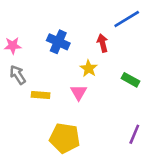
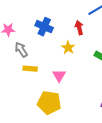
gray arrow: (18, 75) -> (21, 50), moved
pink triangle: (79, 92) -> (59, 76), moved

